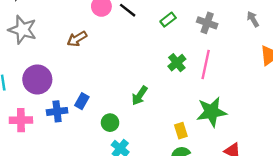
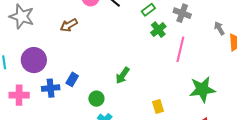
gray arrow: (253, 19) -> (219, 28), moved
green cross: (177, 63) -> (158, 30), moved
green star: (212, 112) -> (202, 89), moved

